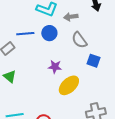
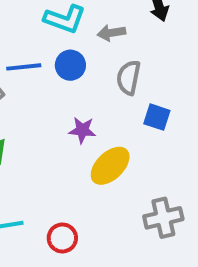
gray semicircle: (79, 40) -> (129, 78), turned 48

